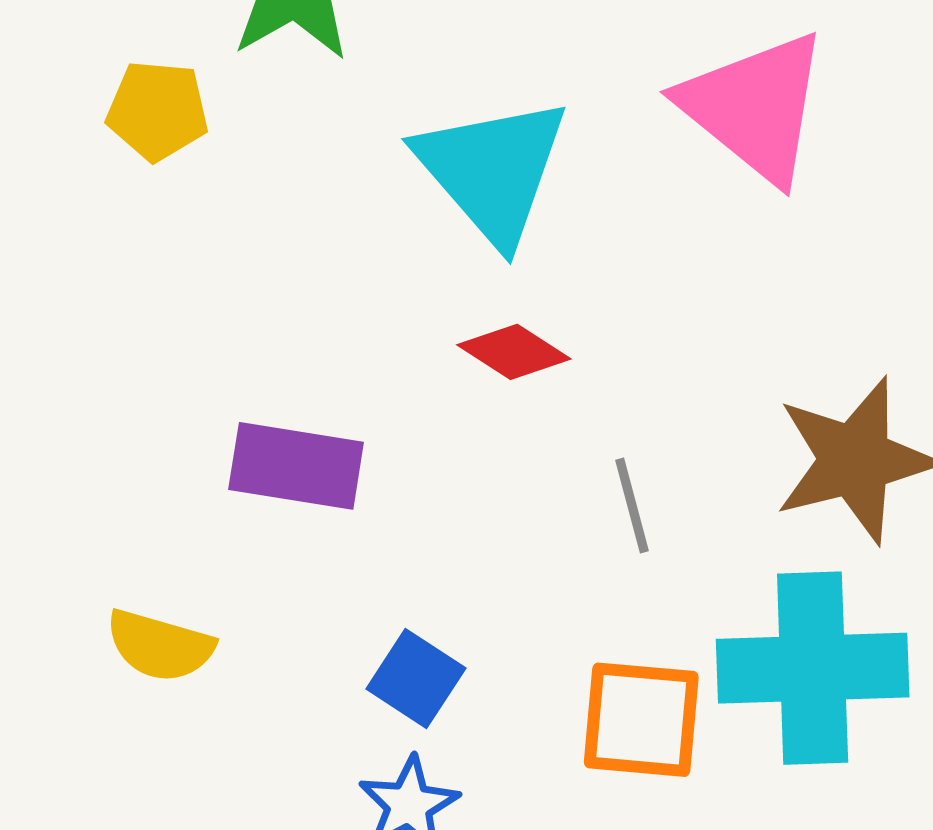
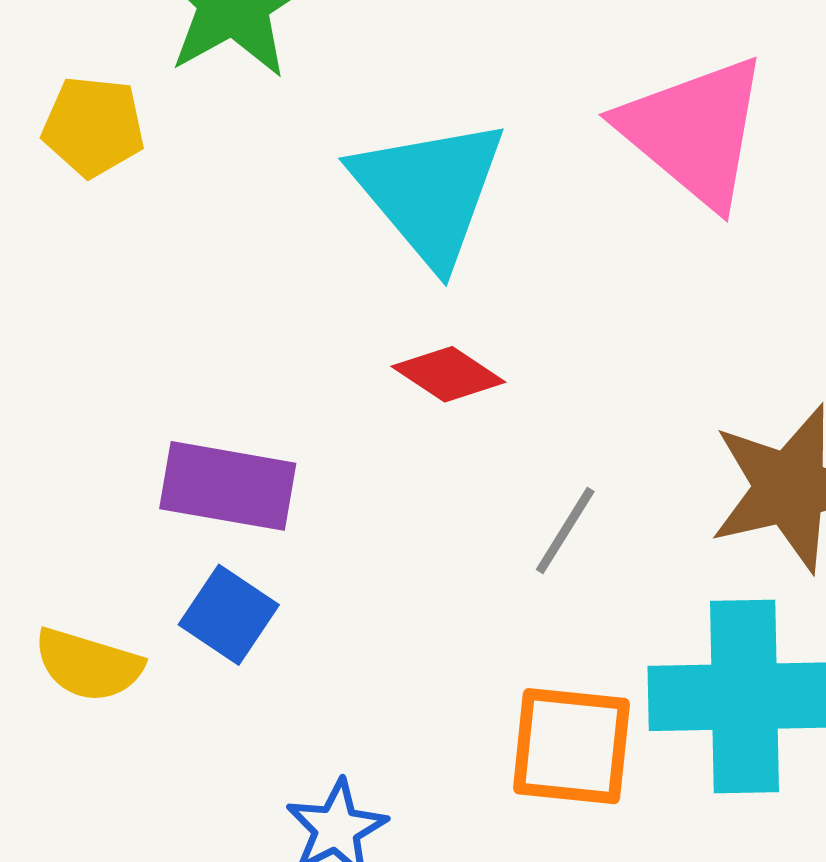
gray line: (632, 506) -> (565, 531), turned 46
blue square: (416, 679) -> (229, 615), moved

